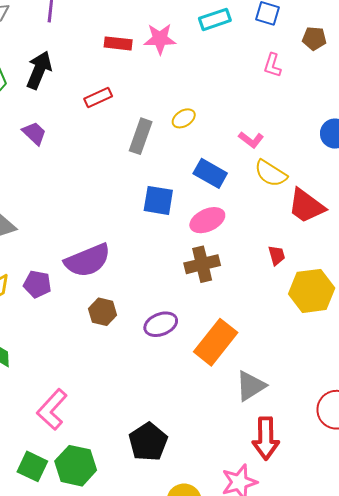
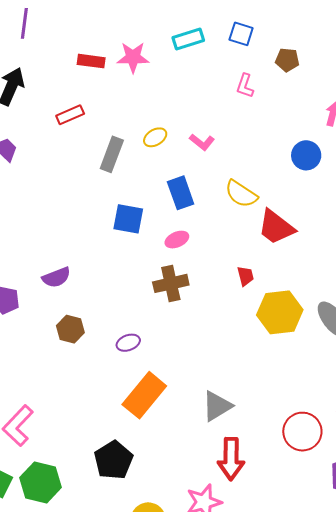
pink L-shape: (251, 140) -> (202, 142), moved
blue rectangle: (210, 173) -> (181, 193), turned 40
pink ellipse: (207, 220) -> (177, 240), size x0.7
purple semicircle: (88, 260) -> (56, 277), size x0.6
purple ellipse: (161, 324) -> (128, 343), size x0.7
orange rectangle: (216, 342) -> (144, 395), moved

